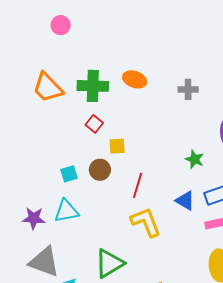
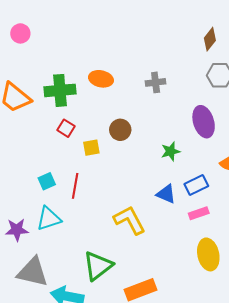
green star: (195, 159) -> (171, 151), turned -30
brown circle: (100, 170) -> (120, 130), moved
red line: (138, 185) -> (75, 186), moved

